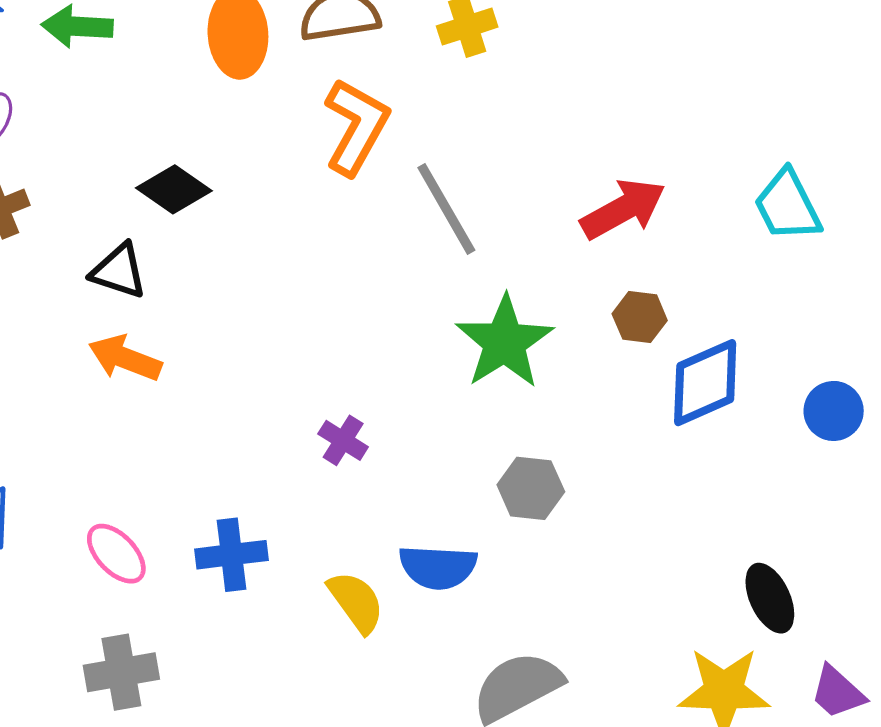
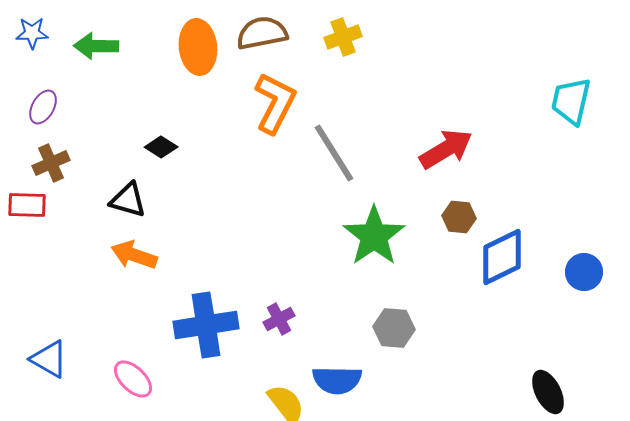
black diamond: (174, 189) -> (161, 147), size x0.7
cyan trapezoid: (787, 206) -> (571, 101), moved, turned 42
purple cross: (343, 440) -> (279, 319), moved, turned 32
blue cross: (232, 555) -> (206, 325), moved, size x1.4

